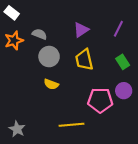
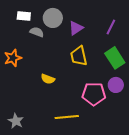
white rectangle: (12, 13) -> (24, 16), moved, turned -32
orange star: (14, 41) -> (13, 58), moved
gray circle: (49, 57) -> (53, 18), moved
green rectangle: (123, 62) -> (115, 58), size x1.5

